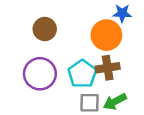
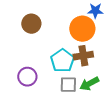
purple circle: (40, 74) -> (27, 77), moved, size x0.7

